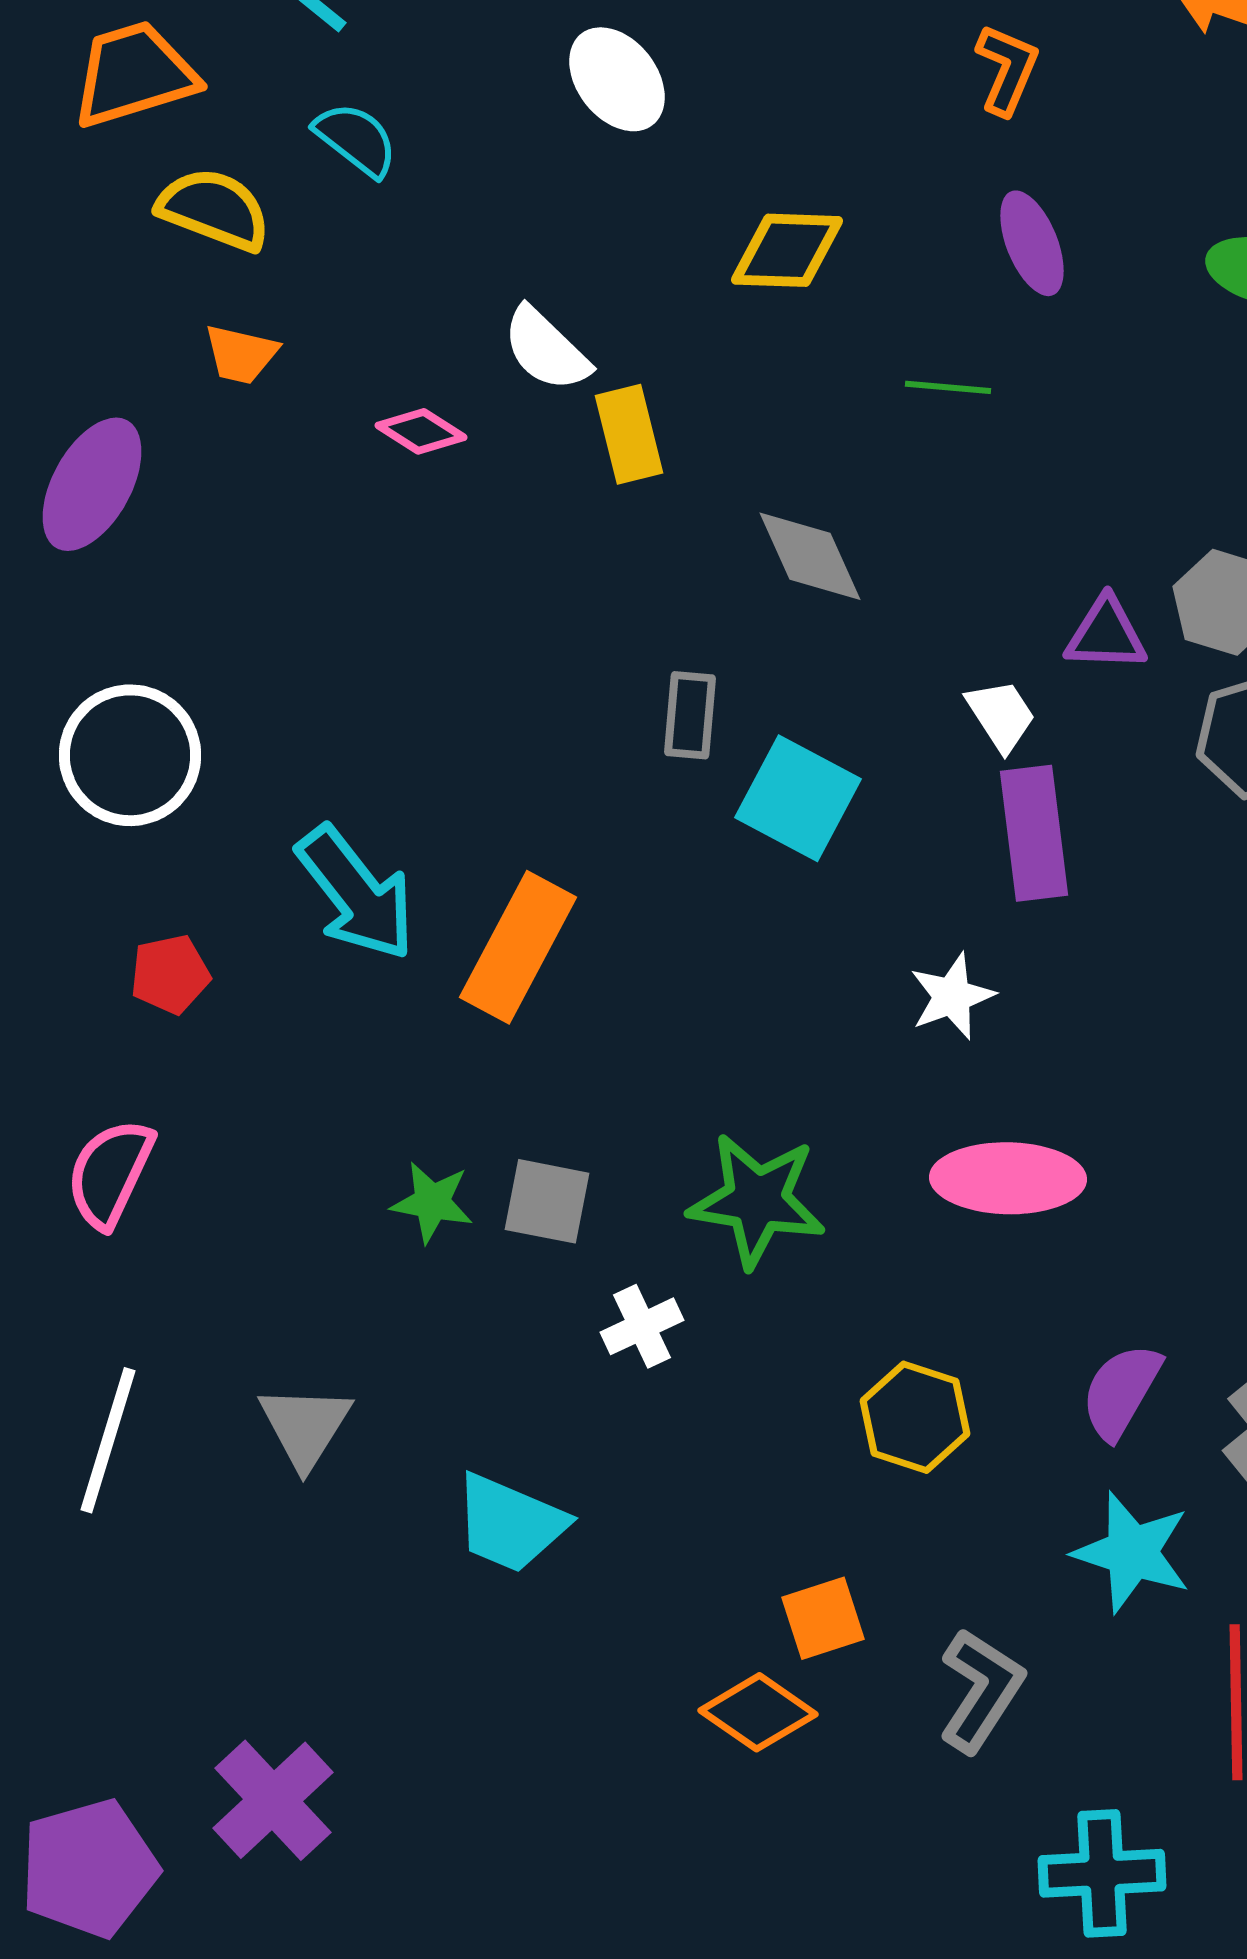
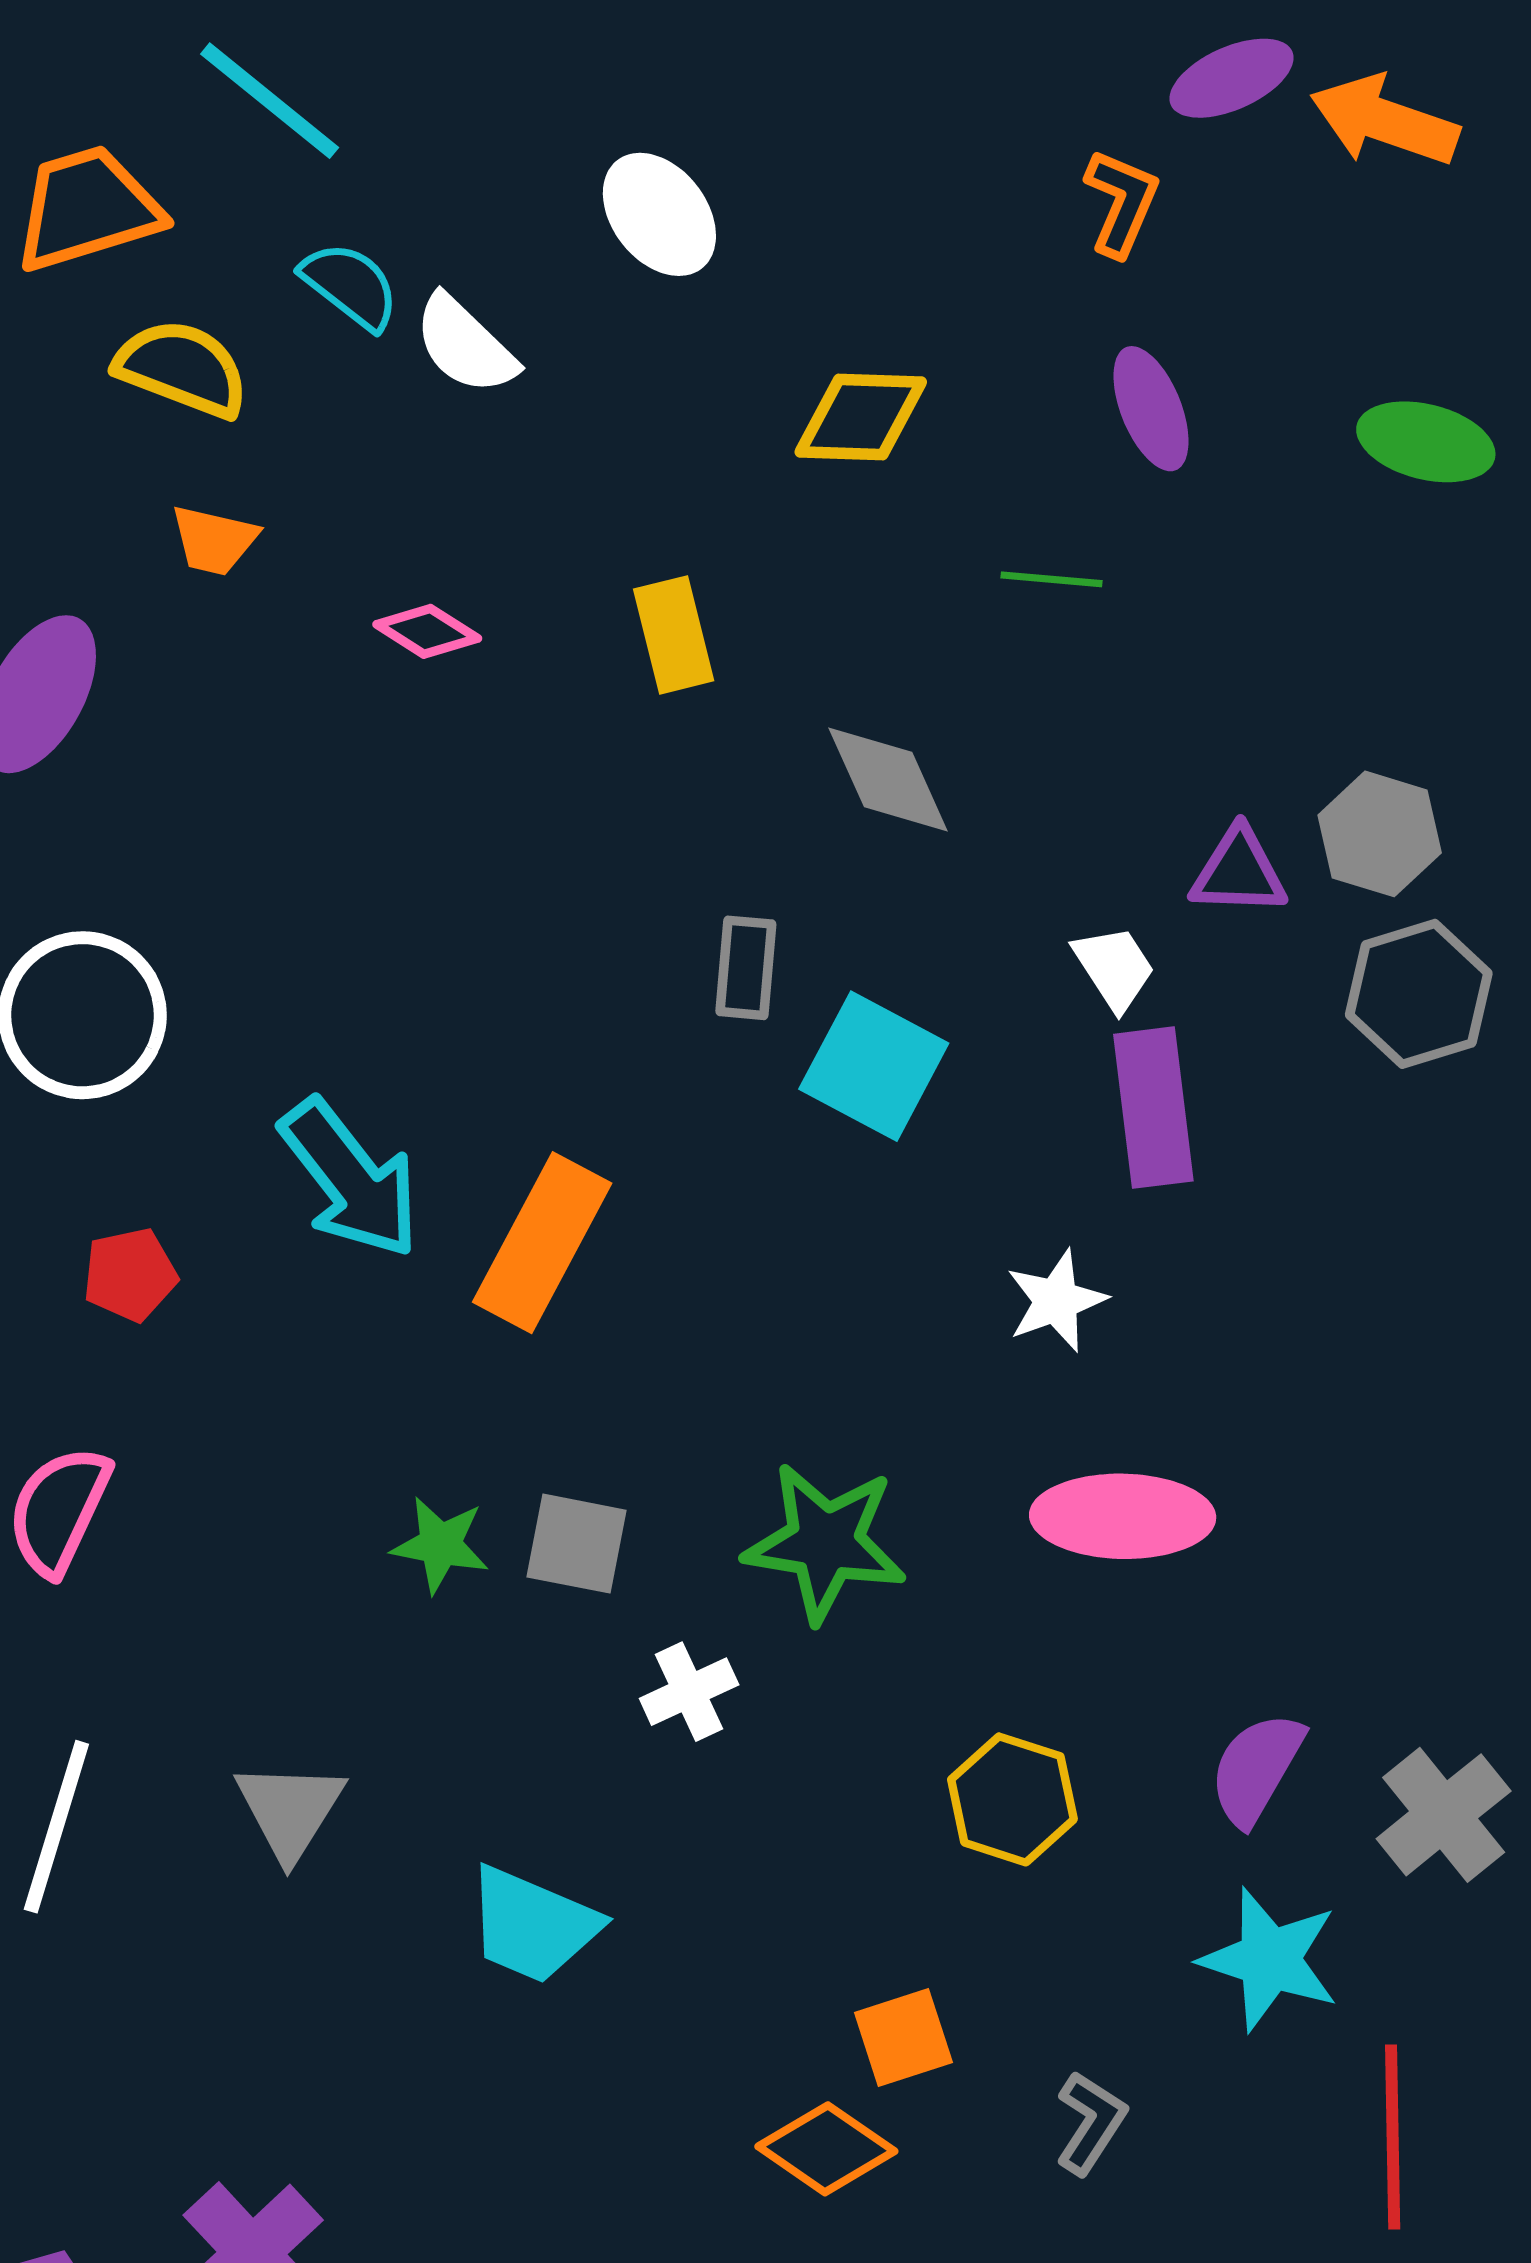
white semicircle: (546, 349) -> (465, 345), moved
gray L-shape: (981, 1690) -> (1091, 2123), size x0.7

